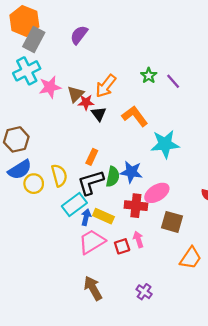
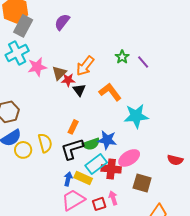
green semicircle: (113, 177) -> (91, 144), turned 60
cyan rectangle: (74, 205) -> (96, 164), moved

